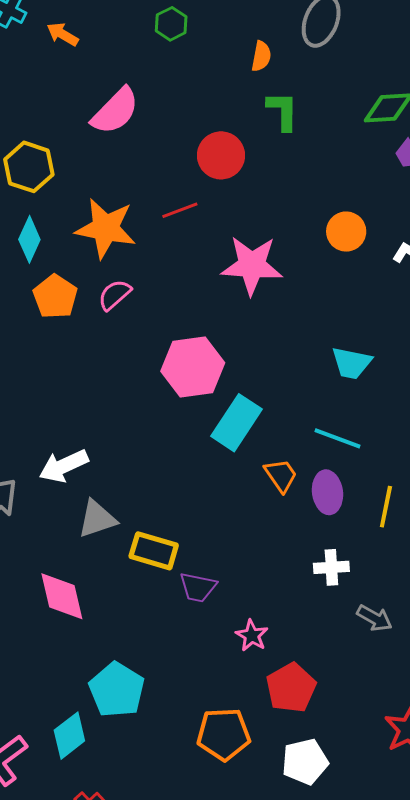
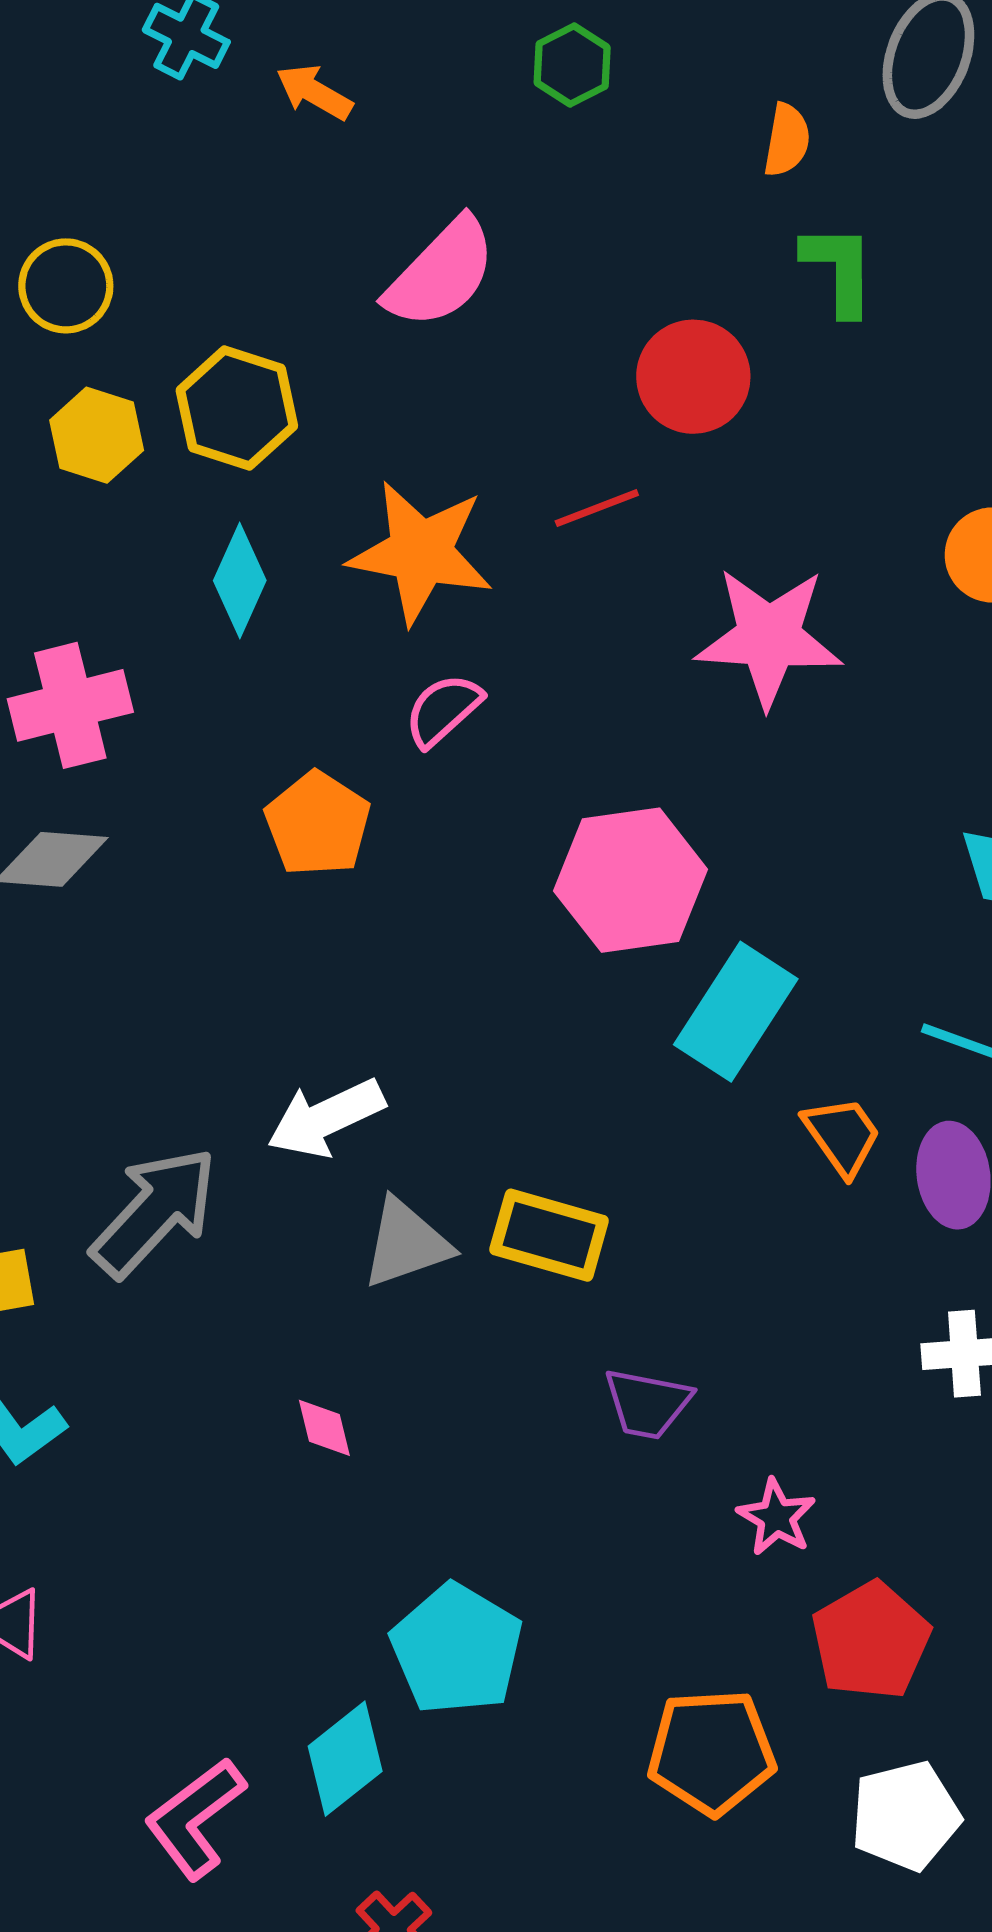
orange pentagon: (55, 297) -> (318, 824), moved
yellow rectangle: (154, 551) -> (549, 1235), moved
pink diamond: (62, 596) -> (324, 1428), size x0.5

